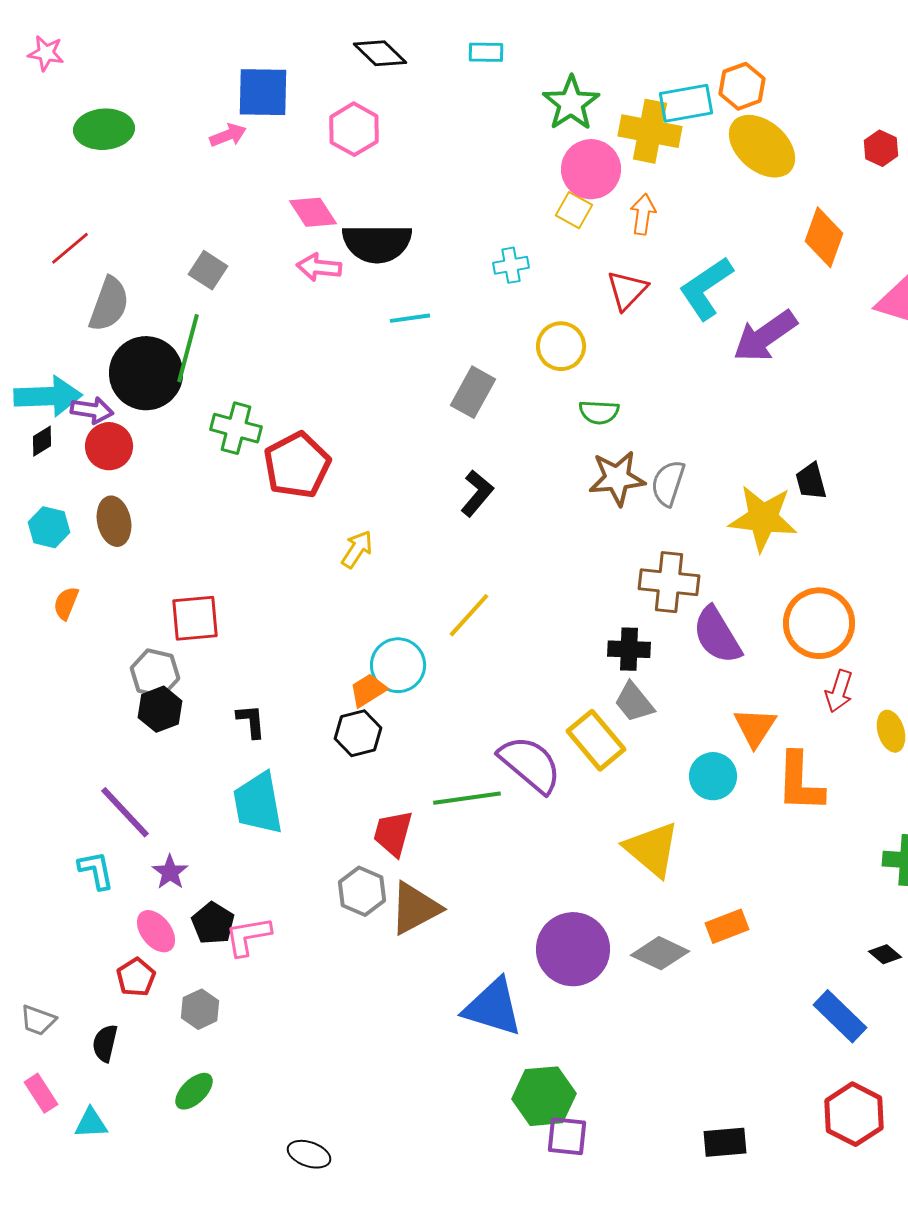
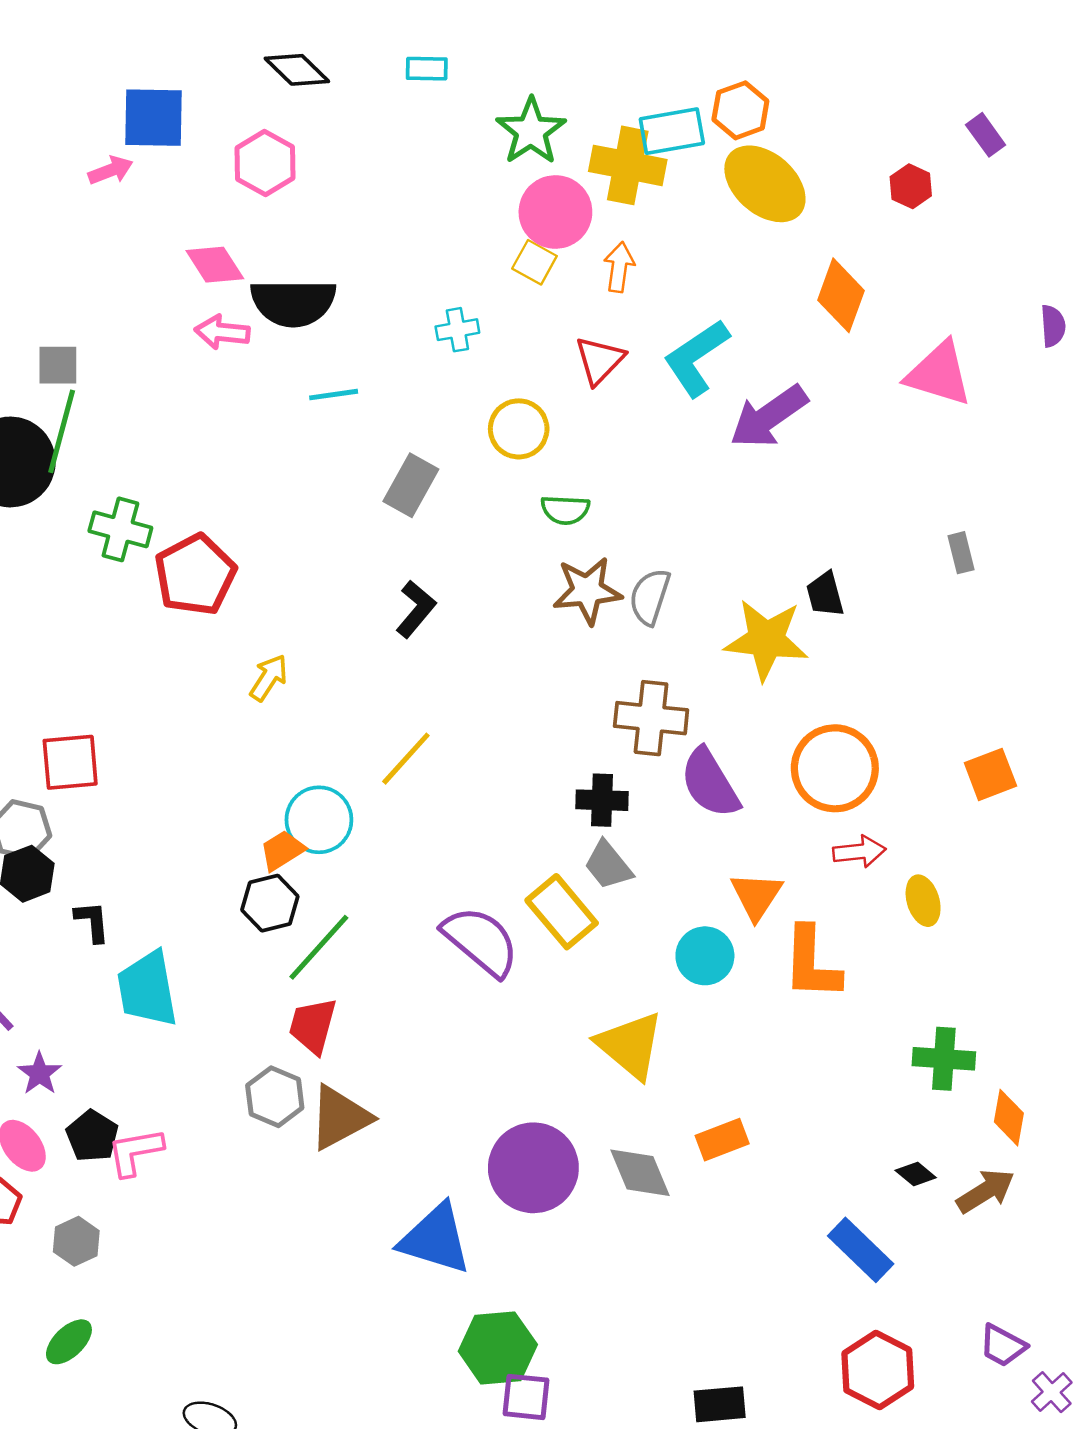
gray square: (208, 270) -> (58, 365), moved, turned -33
red arrow: (839, 691) -> (859, 852), turned -114
black L-shape: (251, 721) -> (92, 922), moved
green line: (467, 798) -> (319, 947), moved, turned -40
gray diamond: (660, 953) -> (640, 1173), turned 42

